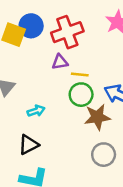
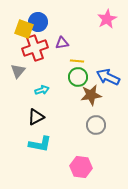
red cross: (67, 32) -> (35, 48), moved
purple triangle: (60, 62) -> (62, 43), moved

